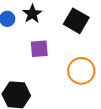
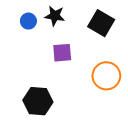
black star: (32, 14) -> (55, 16), turned -30

